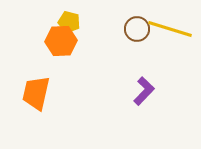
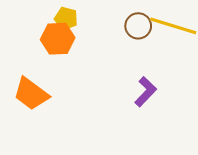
orange trapezoid: (36, 93) -> (31, 94), turned -66

